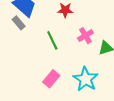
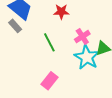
cyan star: (86, 79) -> (87, 57), moved

